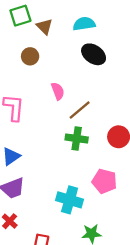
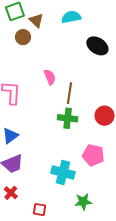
black ellipse: (94, 54) -> (97, 46), moved
brown circle: (30, 56) -> (23, 37), moved
brown line: (80, 110) -> (69, 93), turned -40

